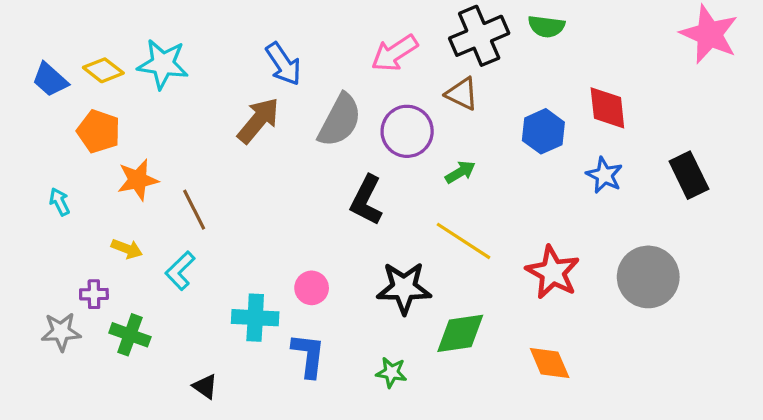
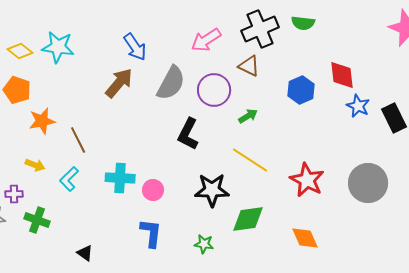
blue star: (604, 175) -> (358, 106), moved
cyan cross: (255, 318) -> (120, 178), moved

